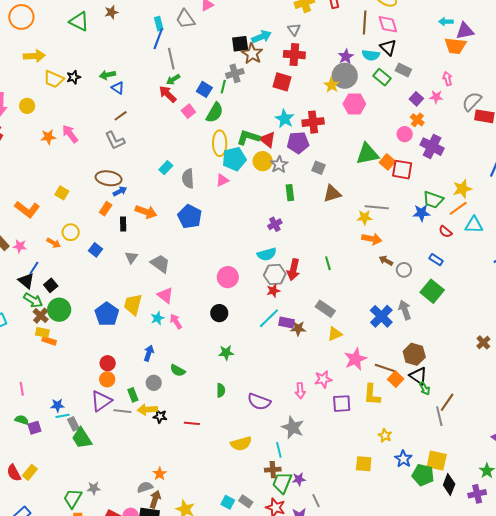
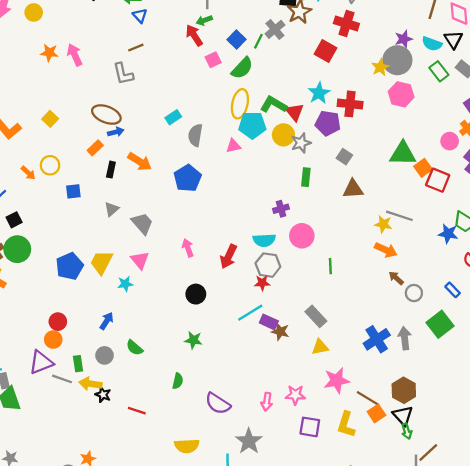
gray cross: (235, 73) -> (275, 29), turned -36
blue square: (95, 250) -> (73, 191), turned 32
red arrow: (293, 270) -> (228, 257), moved
pink circle: (228, 277) -> (302, 236), moved
pink arrow: (176, 321) -> (188, 248), moved

